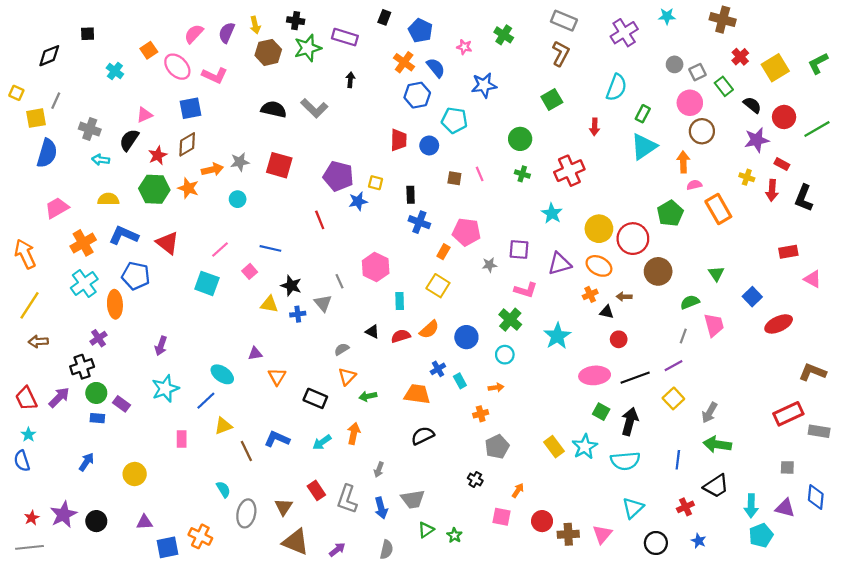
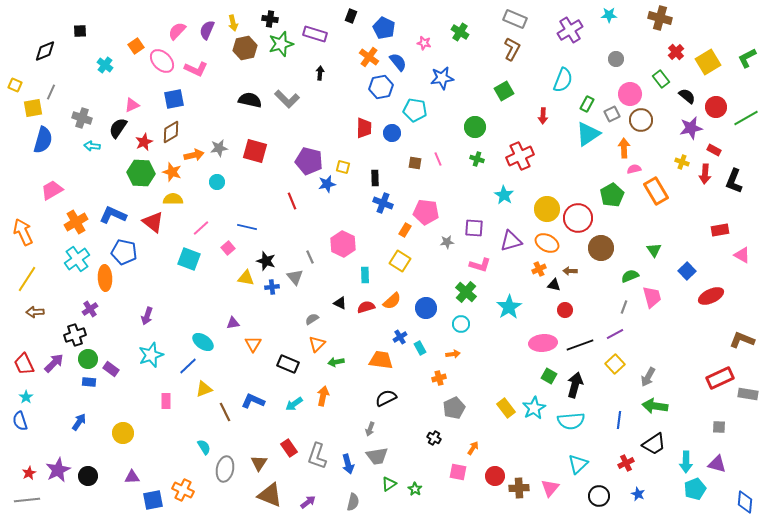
gray square: (698, 72) -> (612, 114), moved
yellow semicircle: (108, 199) -> (173, 199), moved
gray arrow: (379, 470) -> (370, 429), moved
blue diamond: (816, 497) -> (745, 502), moved

